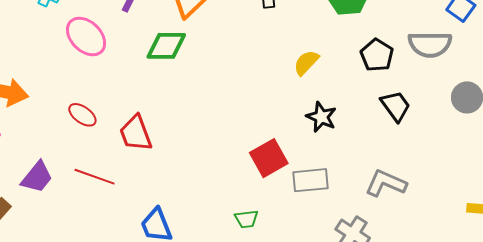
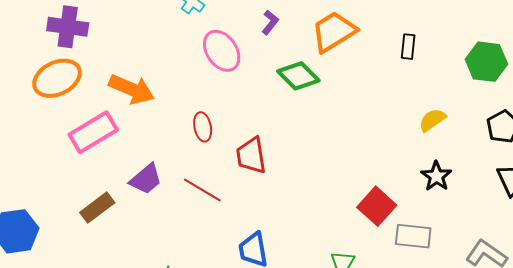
green diamond: (166, 46) -> (298, 76), turned 33
red ellipse: (82, 115) -> (203, 127), turned 32
red square: (269, 158) -> (377, 206), turned -30

